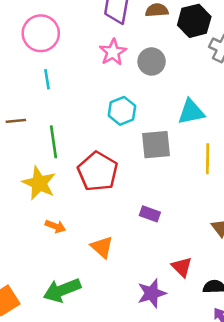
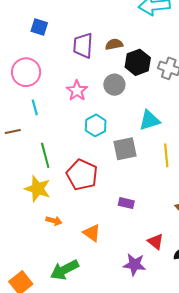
black hexagon: (194, 21) -> (138, 62), moved
pink star: (113, 52) -> (77, 91), moved
brown line: (16, 121) -> (13, 131), moved
purple star: (152, 293) -> (134, 265), turned 30

